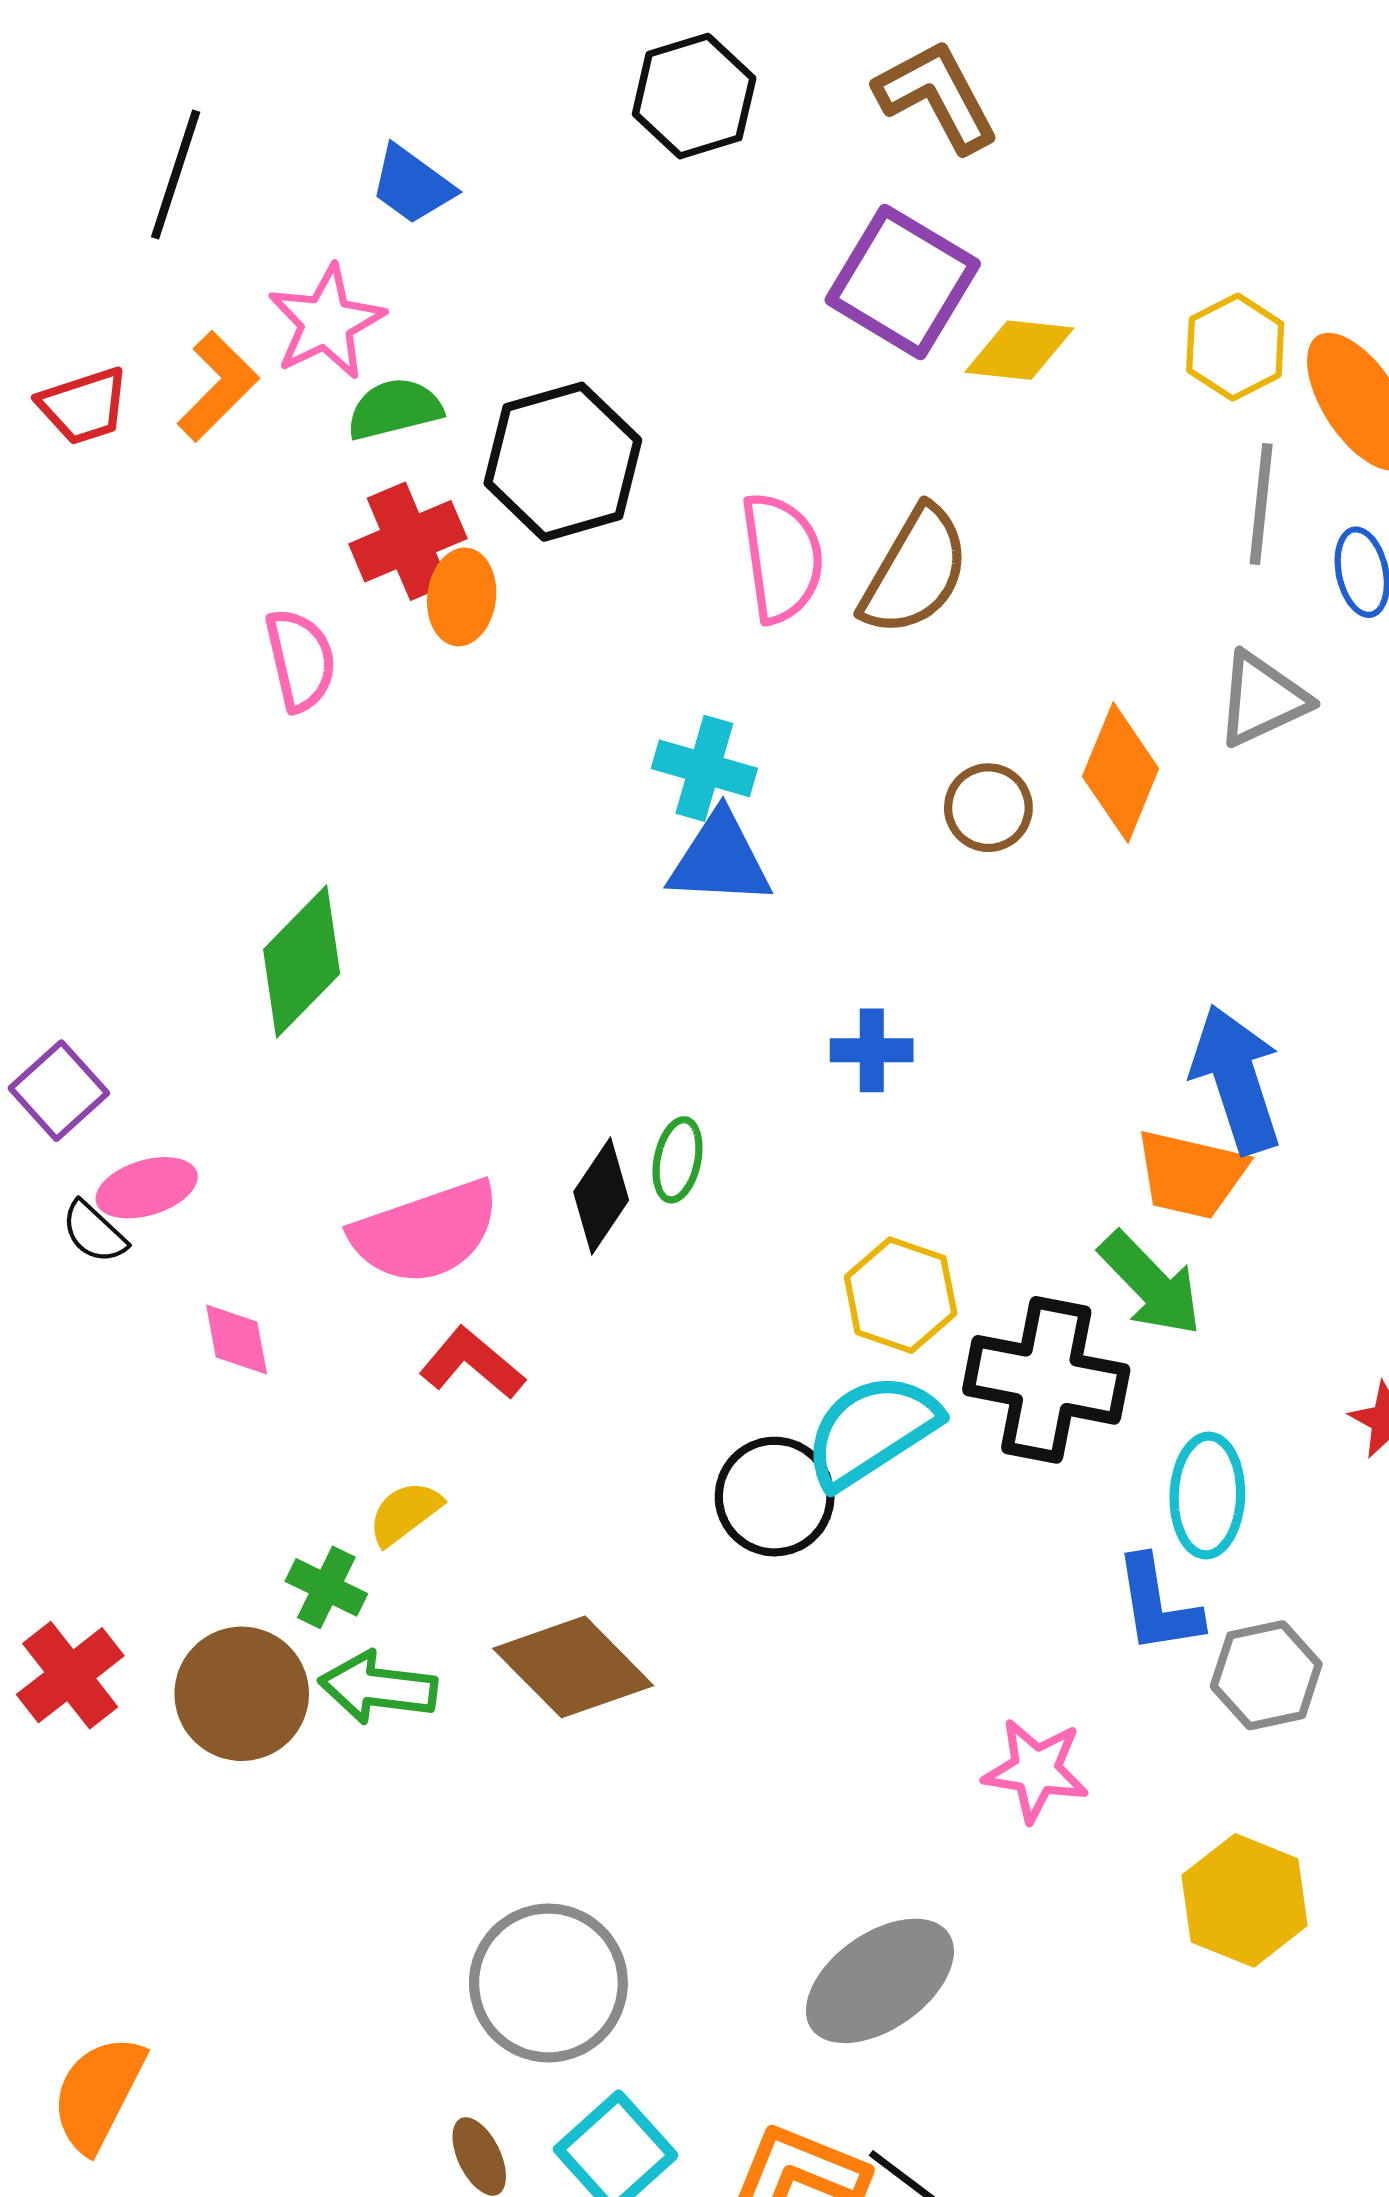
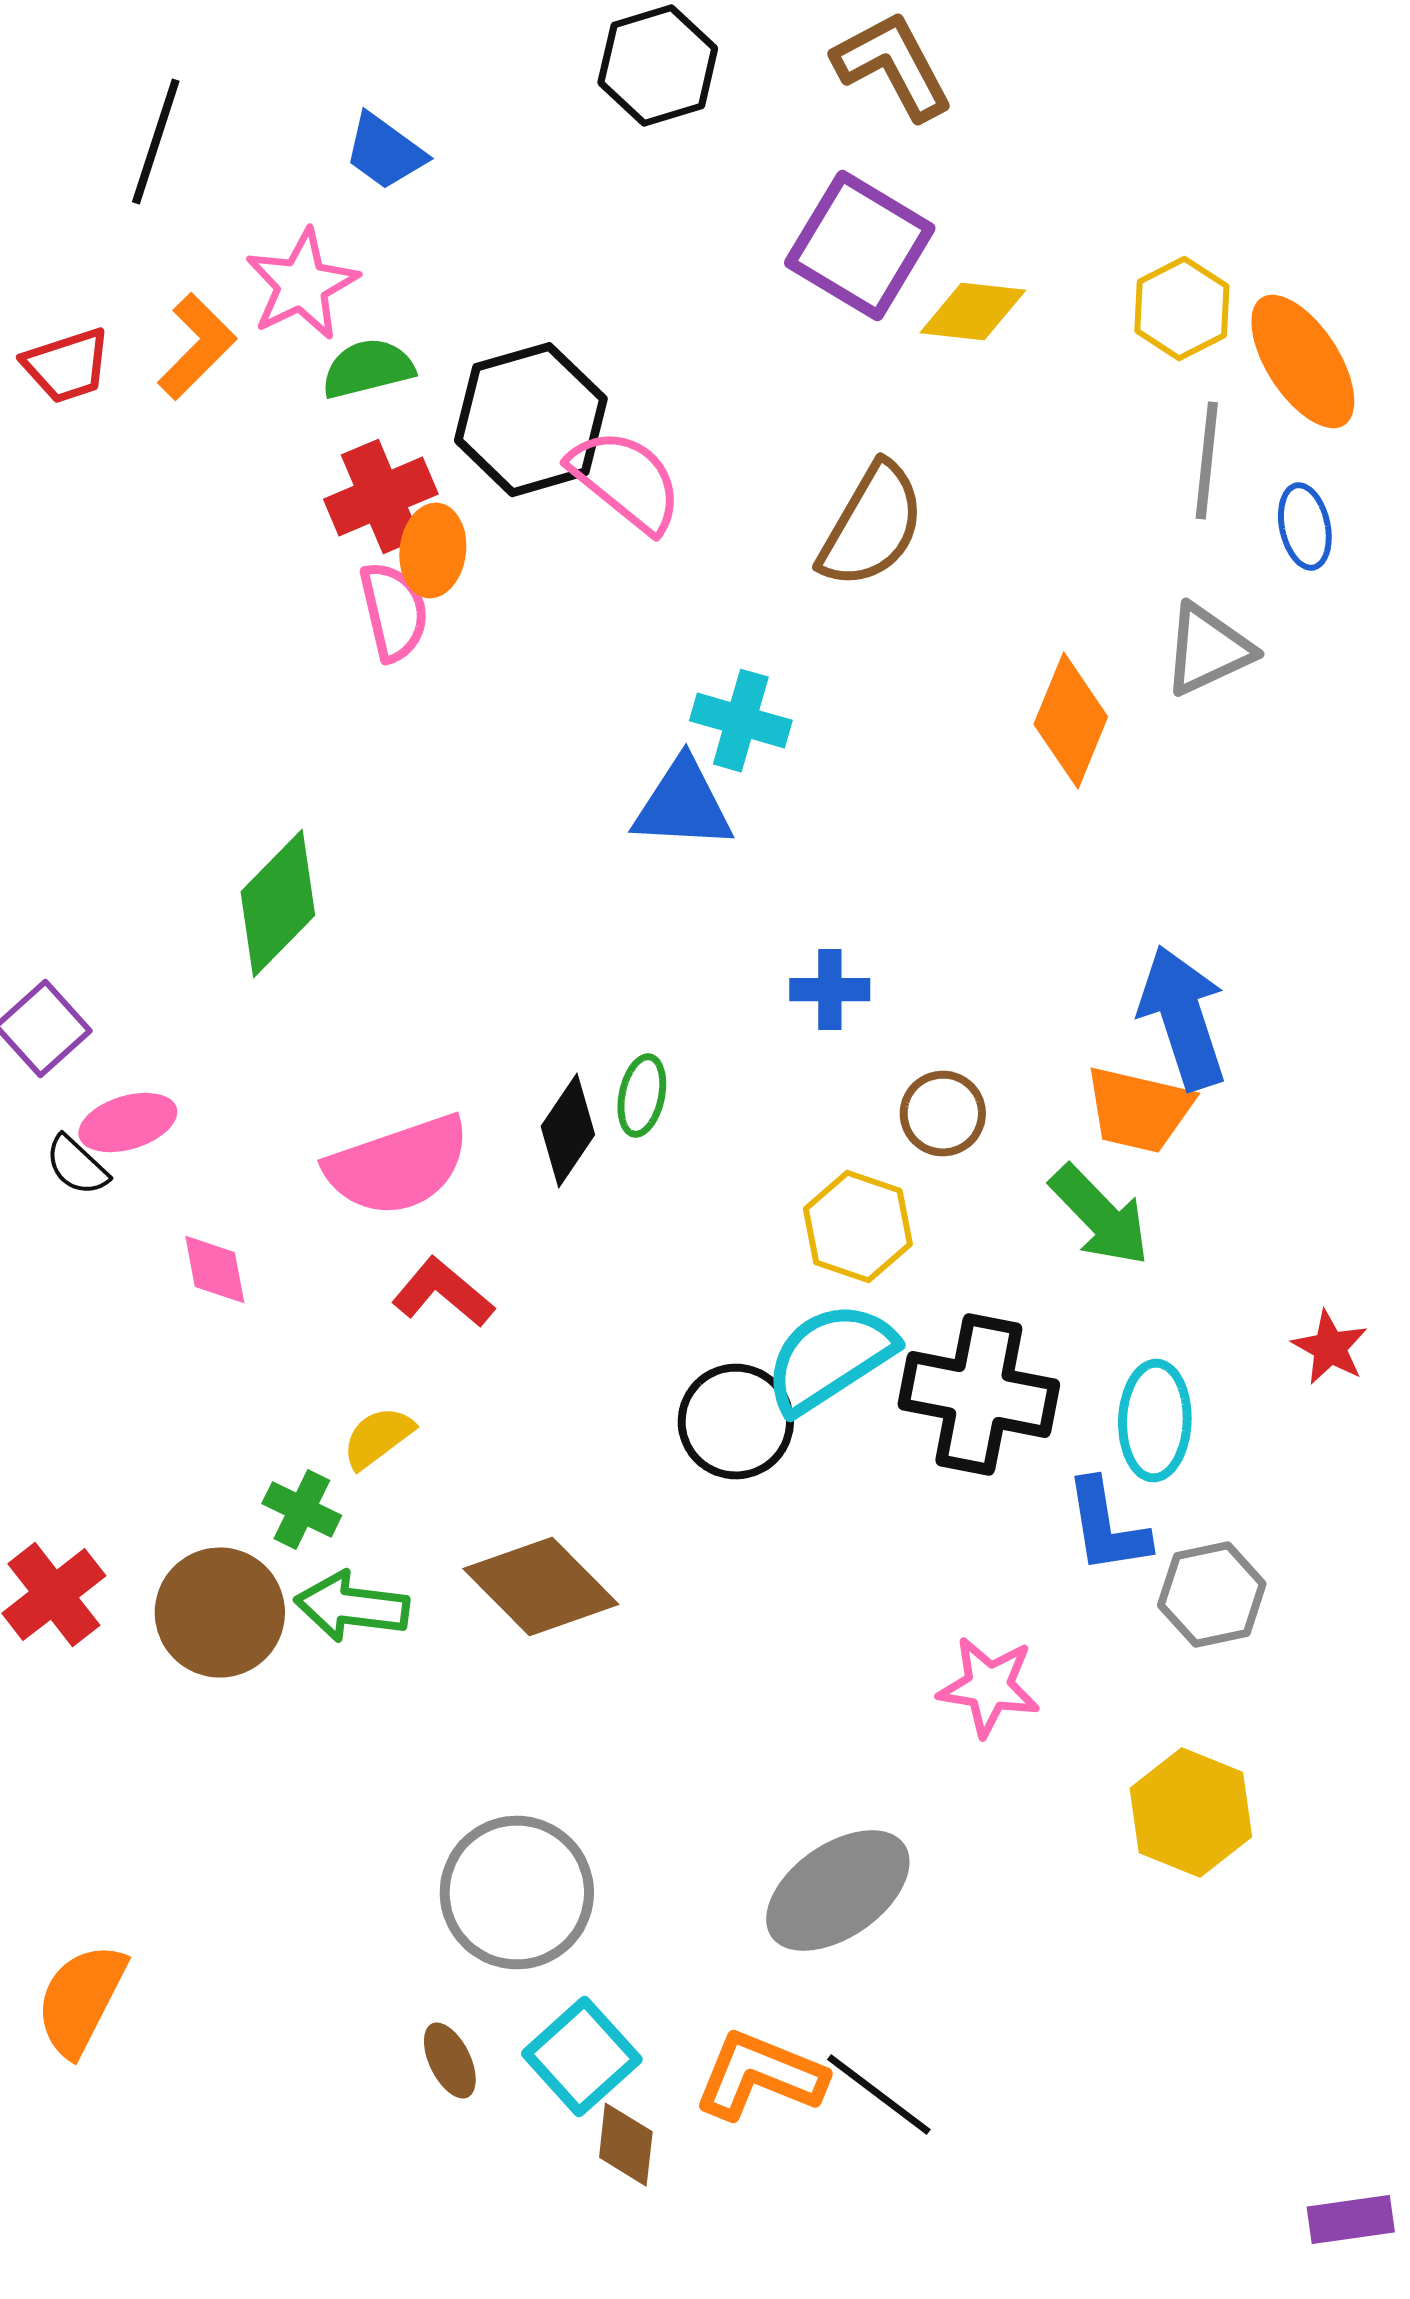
pink semicircle: (782, 558) -> (626, 481), moved, turned -43
pink semicircle: (301, 660) -> (394, 612), moved
cyan cross: (704, 768) -> (741, 721), moved
brown circle: (988, 808) -> (943, 1114), moved
black cross: (1046, 1380) -> (979, 1395), moved

